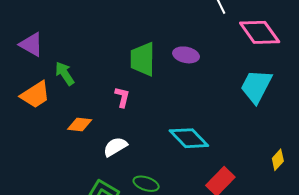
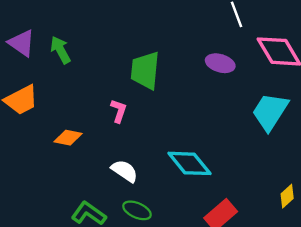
purple ellipse: (186, 55) -> (220, 63), moved
green arrow: (65, 74) -> (60, 50), moved
white semicircle: (115, 147) -> (125, 171), moved, turned 60

